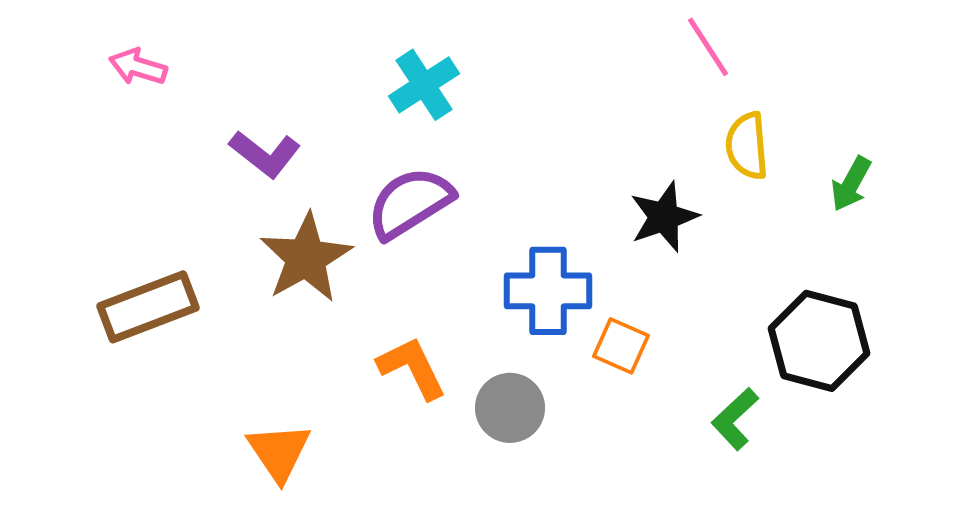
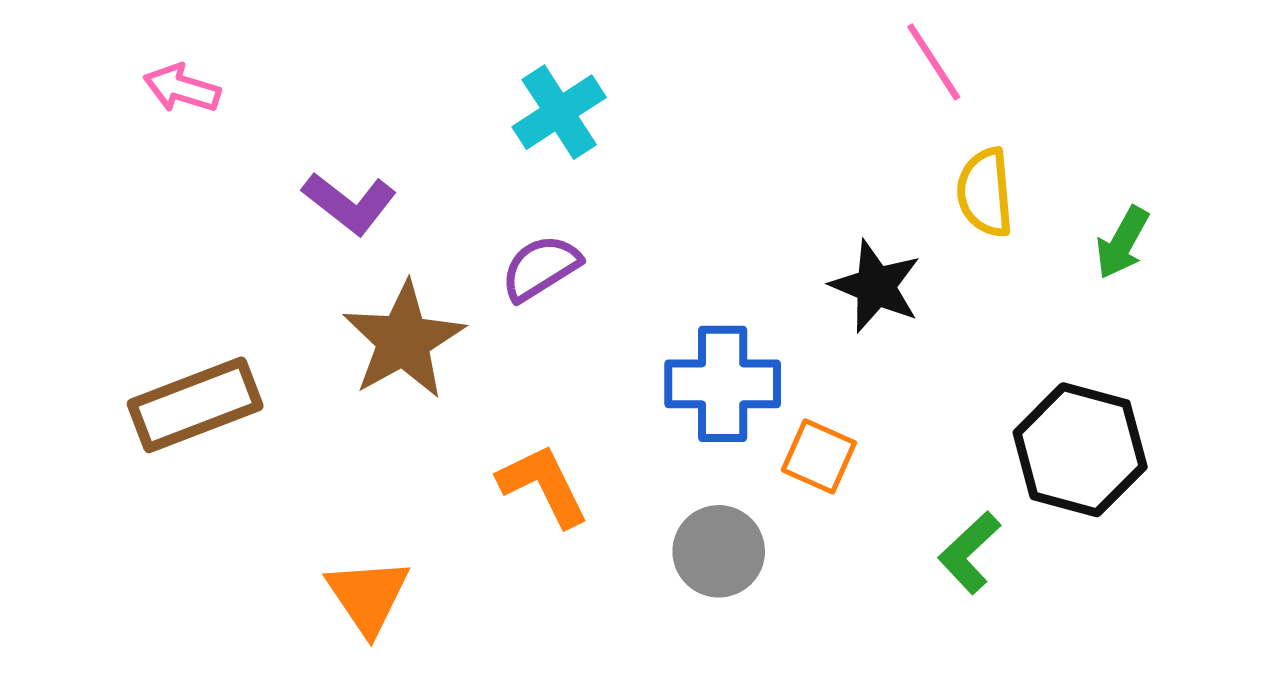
purple semicircle: (410, 203) -> (541, 268), size x0.7
black star: (664, 217) -> (876, 286), turned -30
gray circle: (510, 408) -> (719, 551), moved

